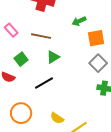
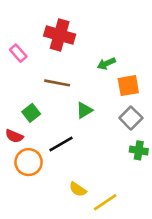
pink rectangle: (11, 30) -> (18, 53), moved
green triangle: (53, 57) -> (84, 110), moved
orange circle: (21, 113) -> (29, 162), moved

